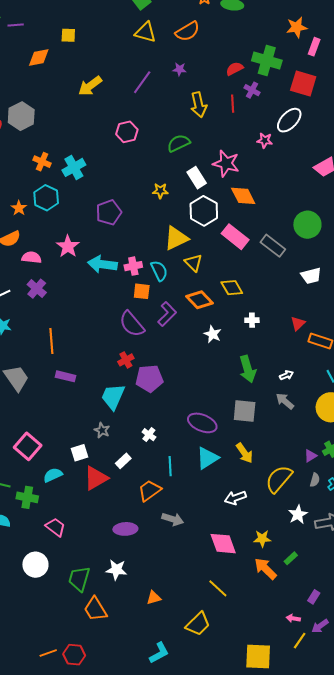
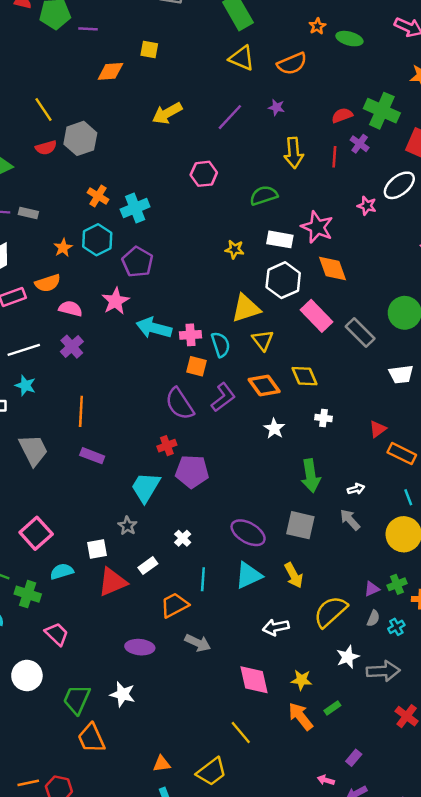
white rectangle: (197, 178) -> (280, 239), turned -55
purple pentagon: (109, 212) -> (138, 262), moved, turned -30
orange triangle: (154, 598) -> (162, 764), moved

